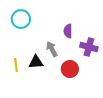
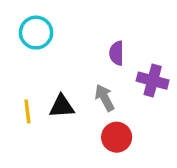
gray arrow: (52, 49) -> (105, 98), moved
red circle: (70, 69) -> (117, 137), moved

